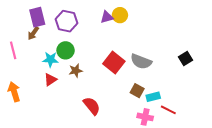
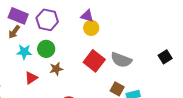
yellow circle: (120, 15) -> (91, 28), moved
purple rectangle: (37, 17) -> (18, 16), turned -54
purple triangle: (107, 17) -> (87, 16), turned 32
cyan star: (50, 59) -> (24, 52), moved

